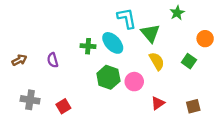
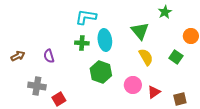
cyan L-shape: (127, 18) -> (86, 17), moved, turned -70
cyan ellipse: (113, 43) -> (105, 40), turned 35
pink circle: (134, 82) -> (133, 85), moved
gray cross: (30, 100) -> (37, 86), moved
red triangle: (158, 103) -> (154, 92), moved

